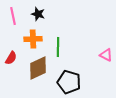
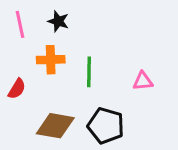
pink triangle: (106, 55) -> (143, 81), moved, turned -32
brown diamond: (38, 68) -> (55, 126), moved, turned 35

